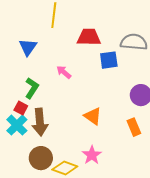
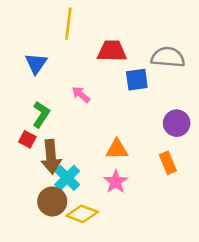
orange triangle: (93, 116) -> (117, 149), turned -36
cyan cross: (17, 125) -> (67, 178), moved
pink star: (92, 155) -> (116, 182), moved

